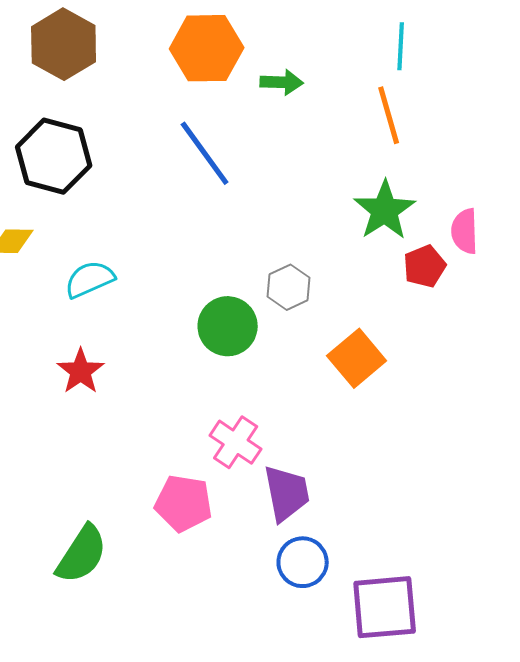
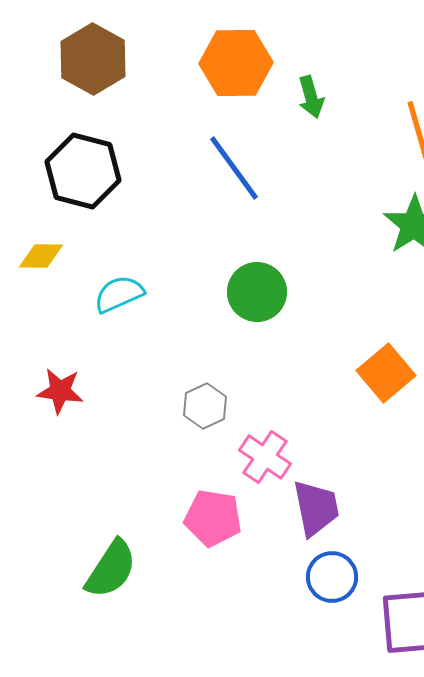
green arrow: (282, 82) -> (311, 97), turned 72
gray hexagon: (289, 287) -> (205, 406), moved
green circle: (228, 326) -> (257, 292), moved
red star: (81, 371) -> (60, 391), moved, turned -30

